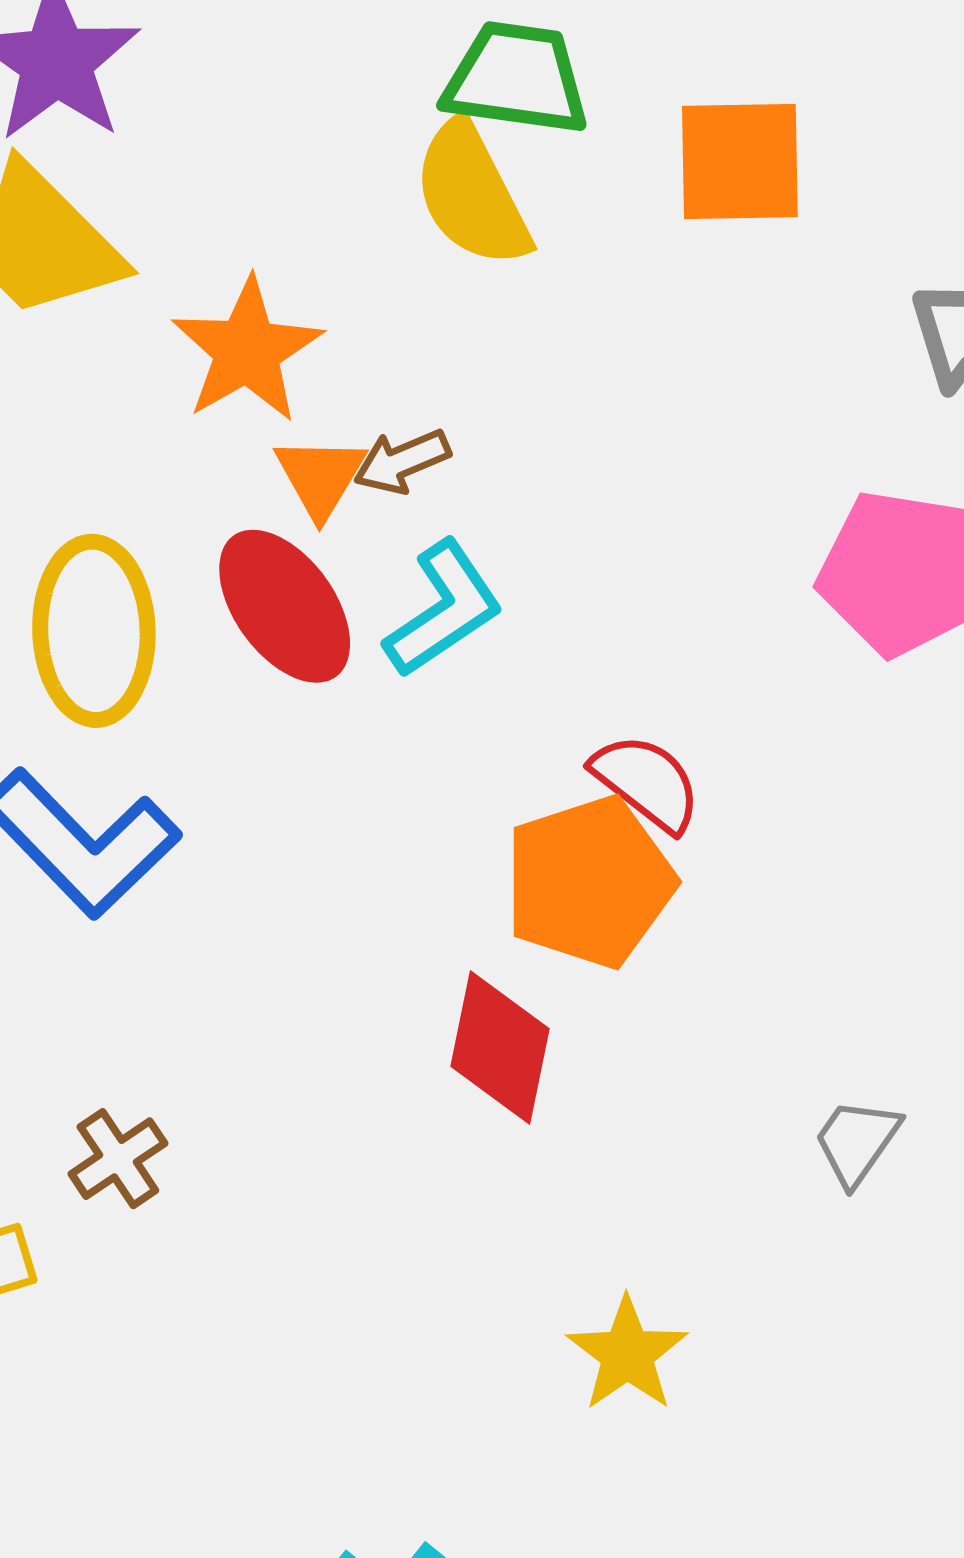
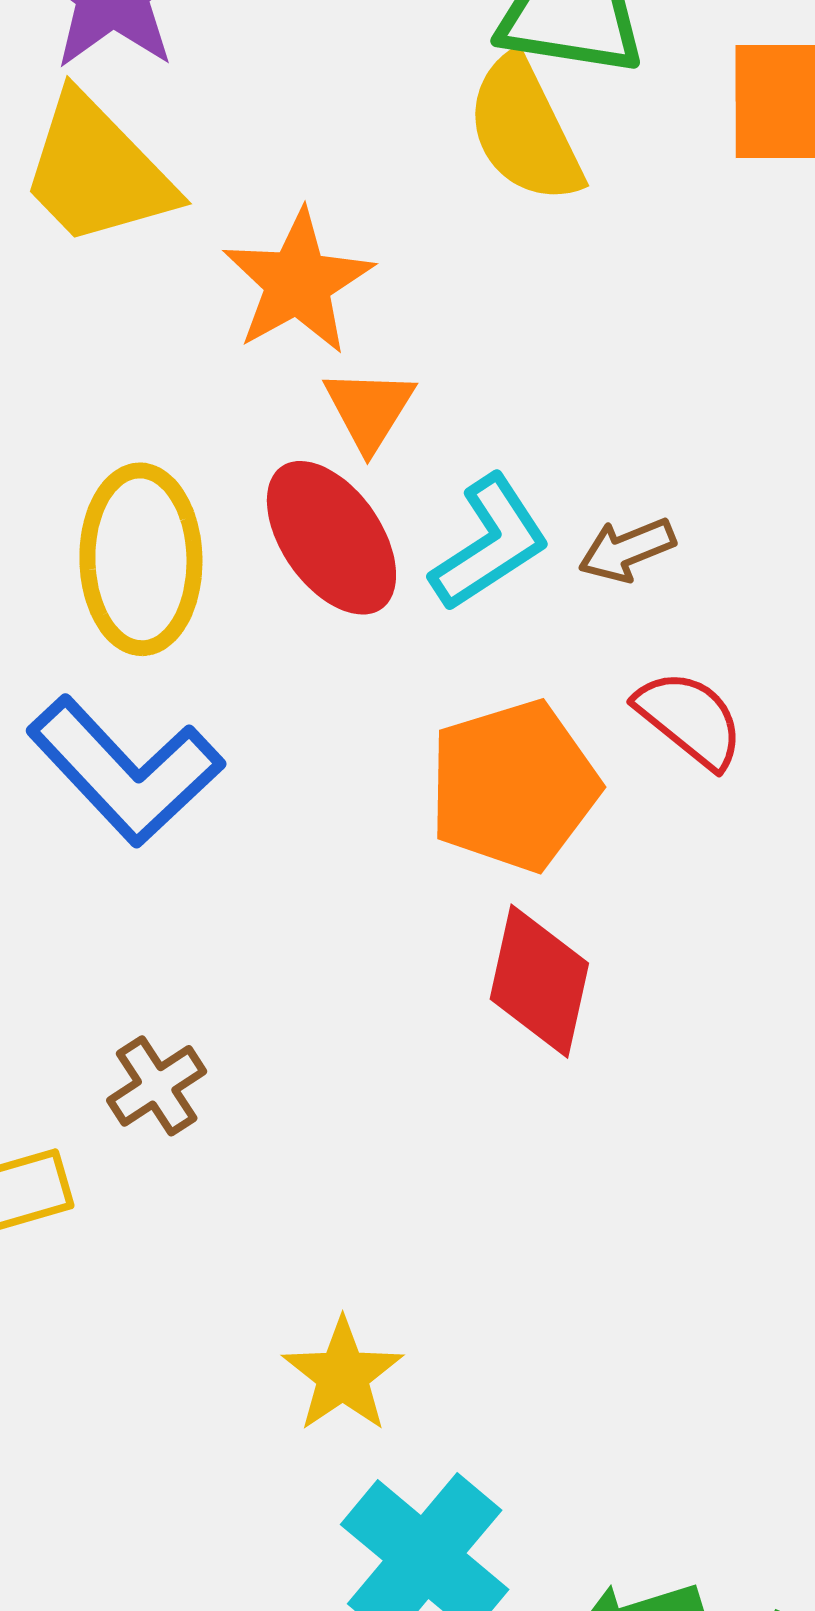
brown arrow: (402, 461) -> (627, 550), moved
orange pentagon: (589, 882) -> (514, 786), moved
yellow star: (627, 1354) -> (343, 1375), moved

